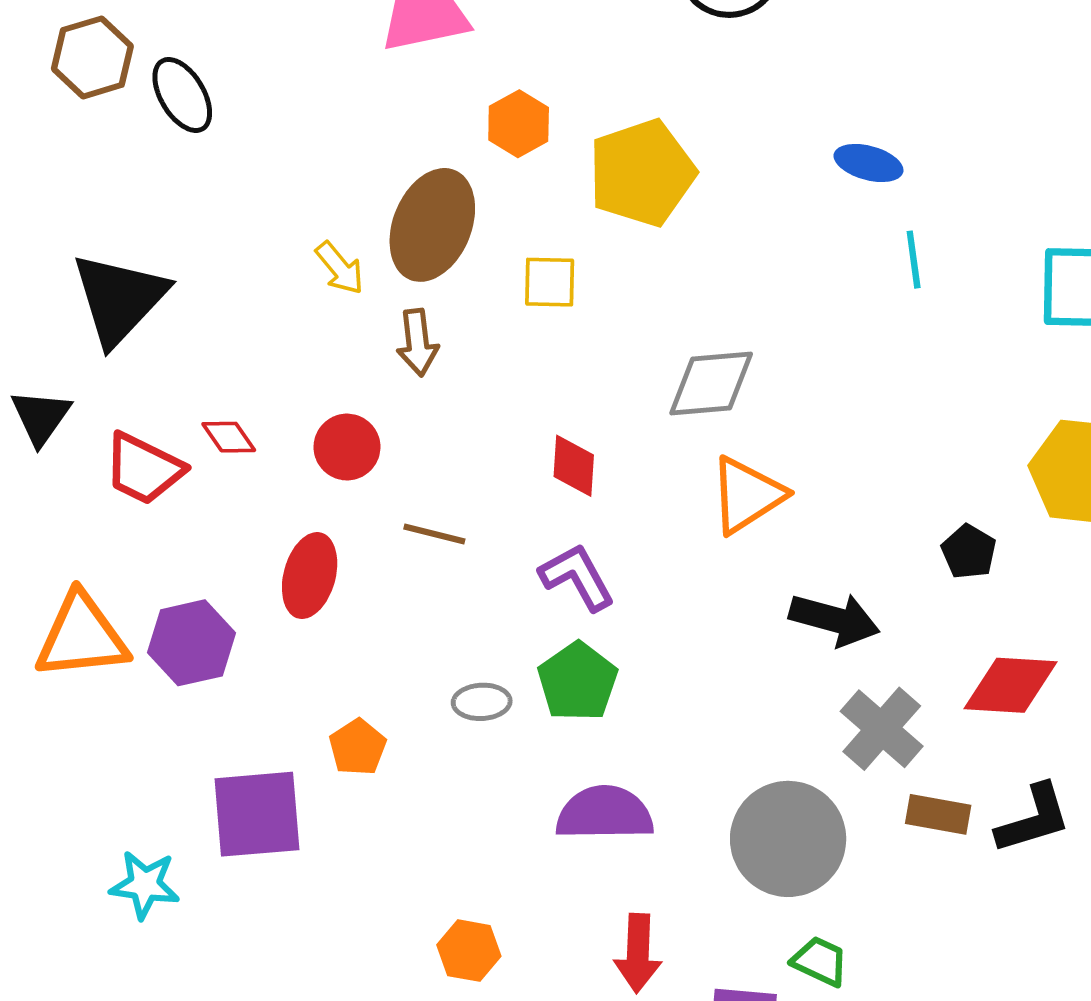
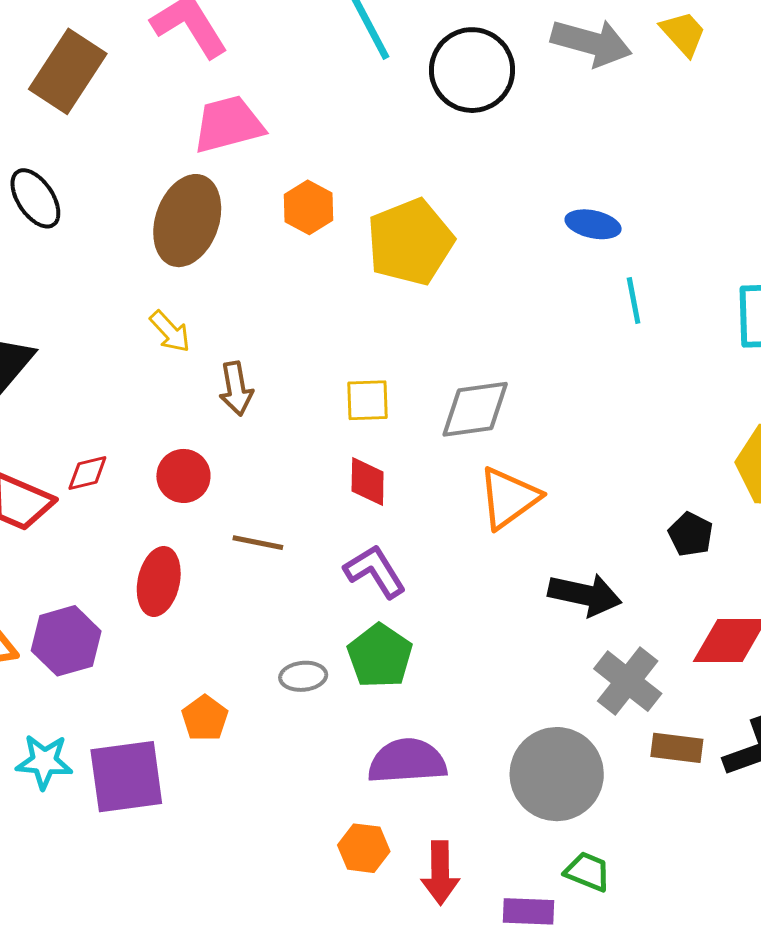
brown ellipse: (432, 225) -> (187, 221), moved
yellow square: (550, 282) -> (368, 400), moved
red diamond: (229, 437) -> (87, 473), turned -66
cyan star: (145, 885) -> (44, 762), moved
orange hexagon: (469, 951) -> (364, 848), moved

